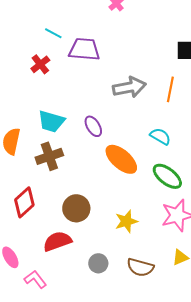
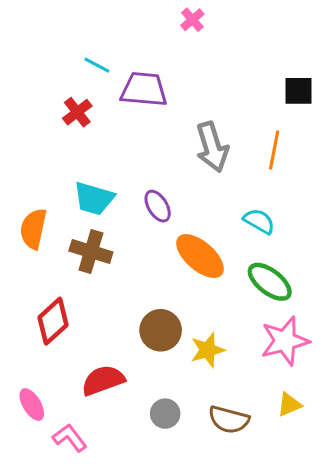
gray arrow: (129, 87) -> (212, 147), turned 84
brown cross: (49, 156) -> (91, 251), turned 36
brown circle: (76, 208) -> (161, 330), moved

